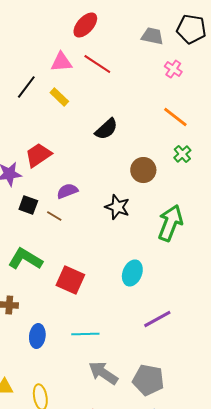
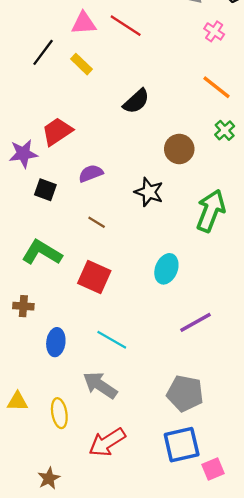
brown line: (54, 216) -> (97, 222), moved
cyan line: (85, 334) -> (112, 340), turned 32
gray arrow: (103, 373) -> (100, 385), moved

